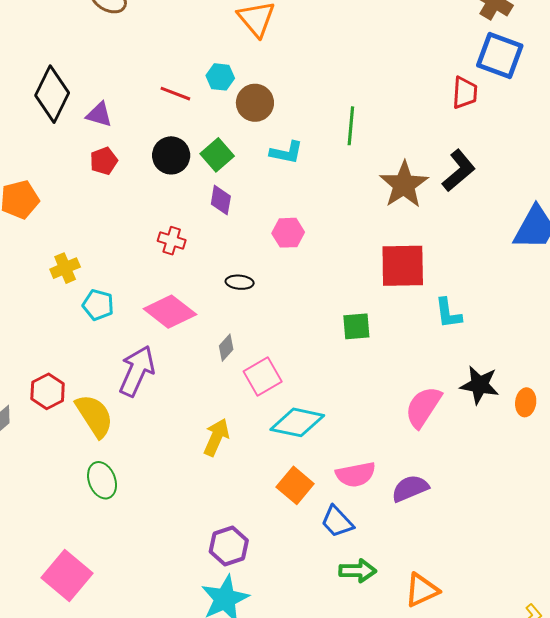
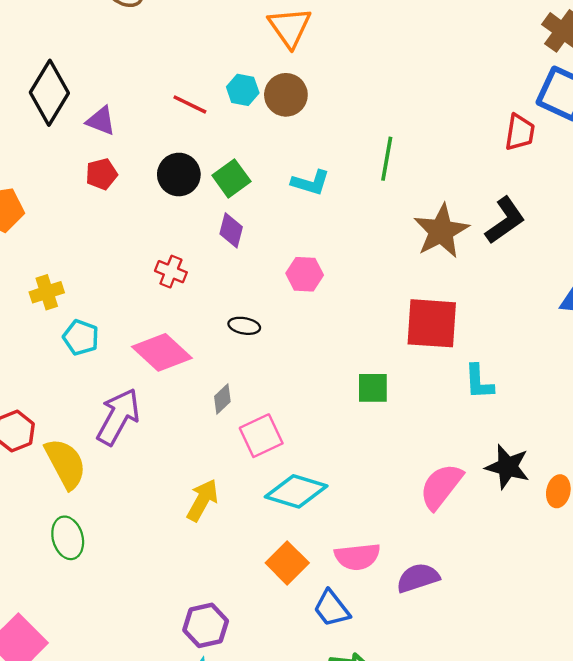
brown circle: (255, 103) -> (286, 95), moved

